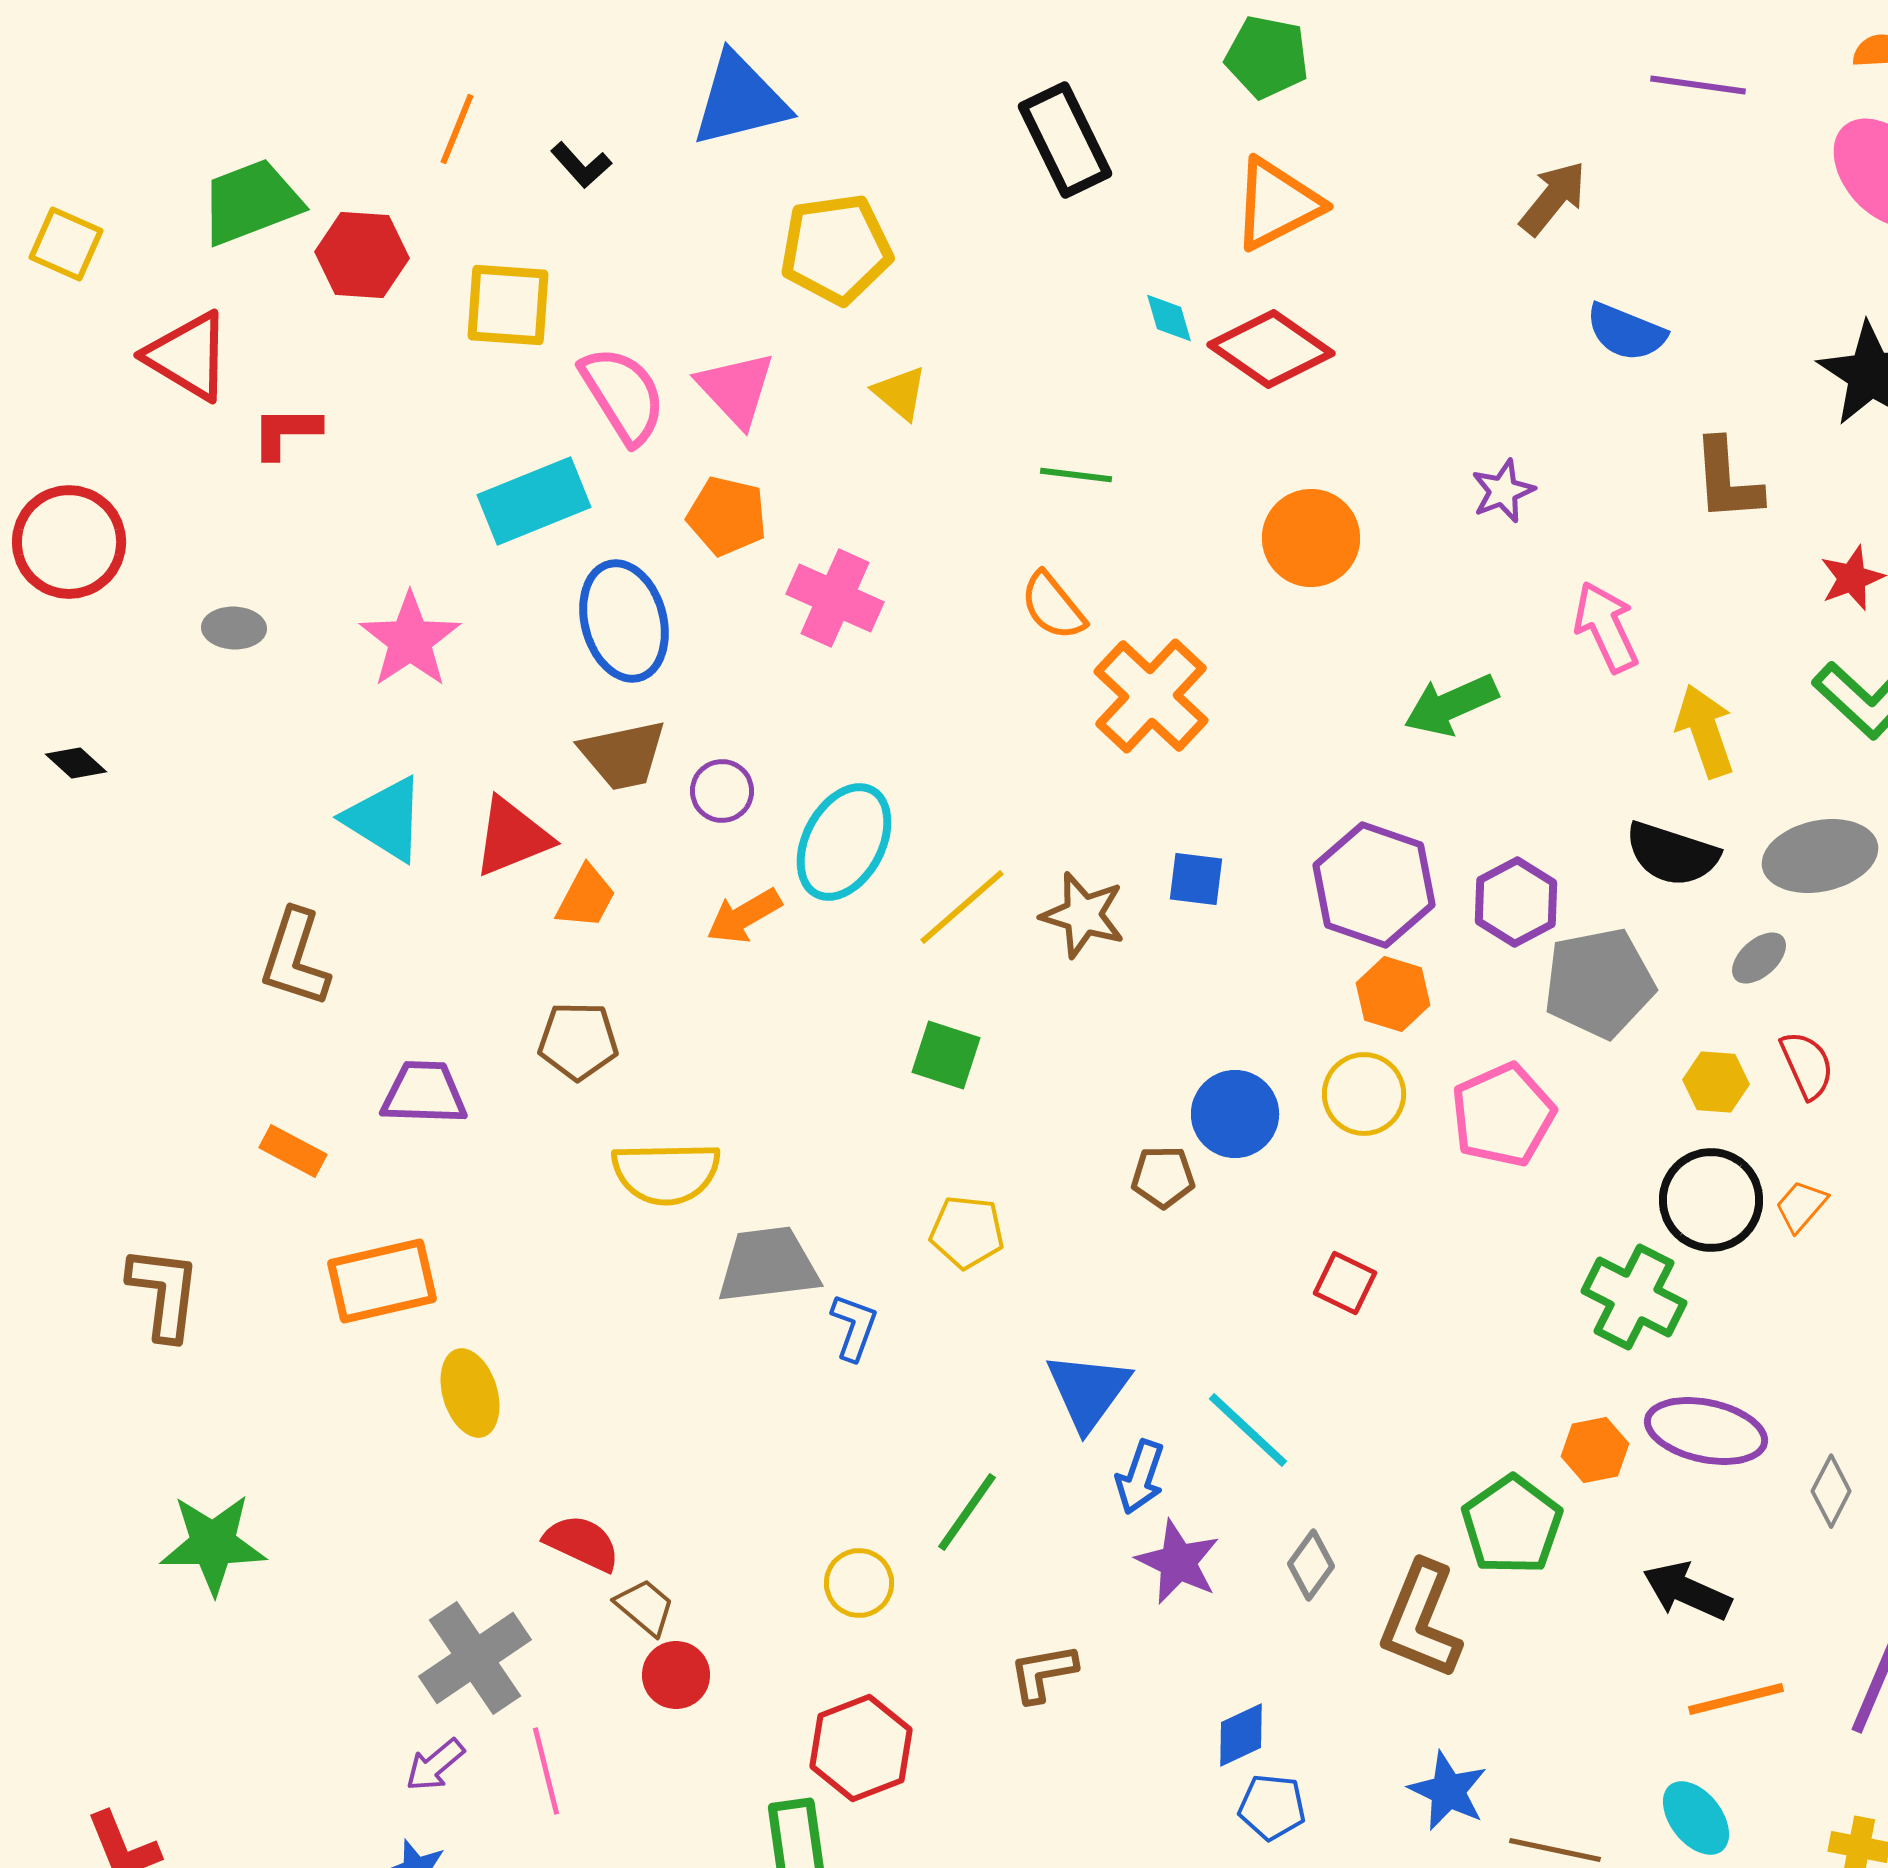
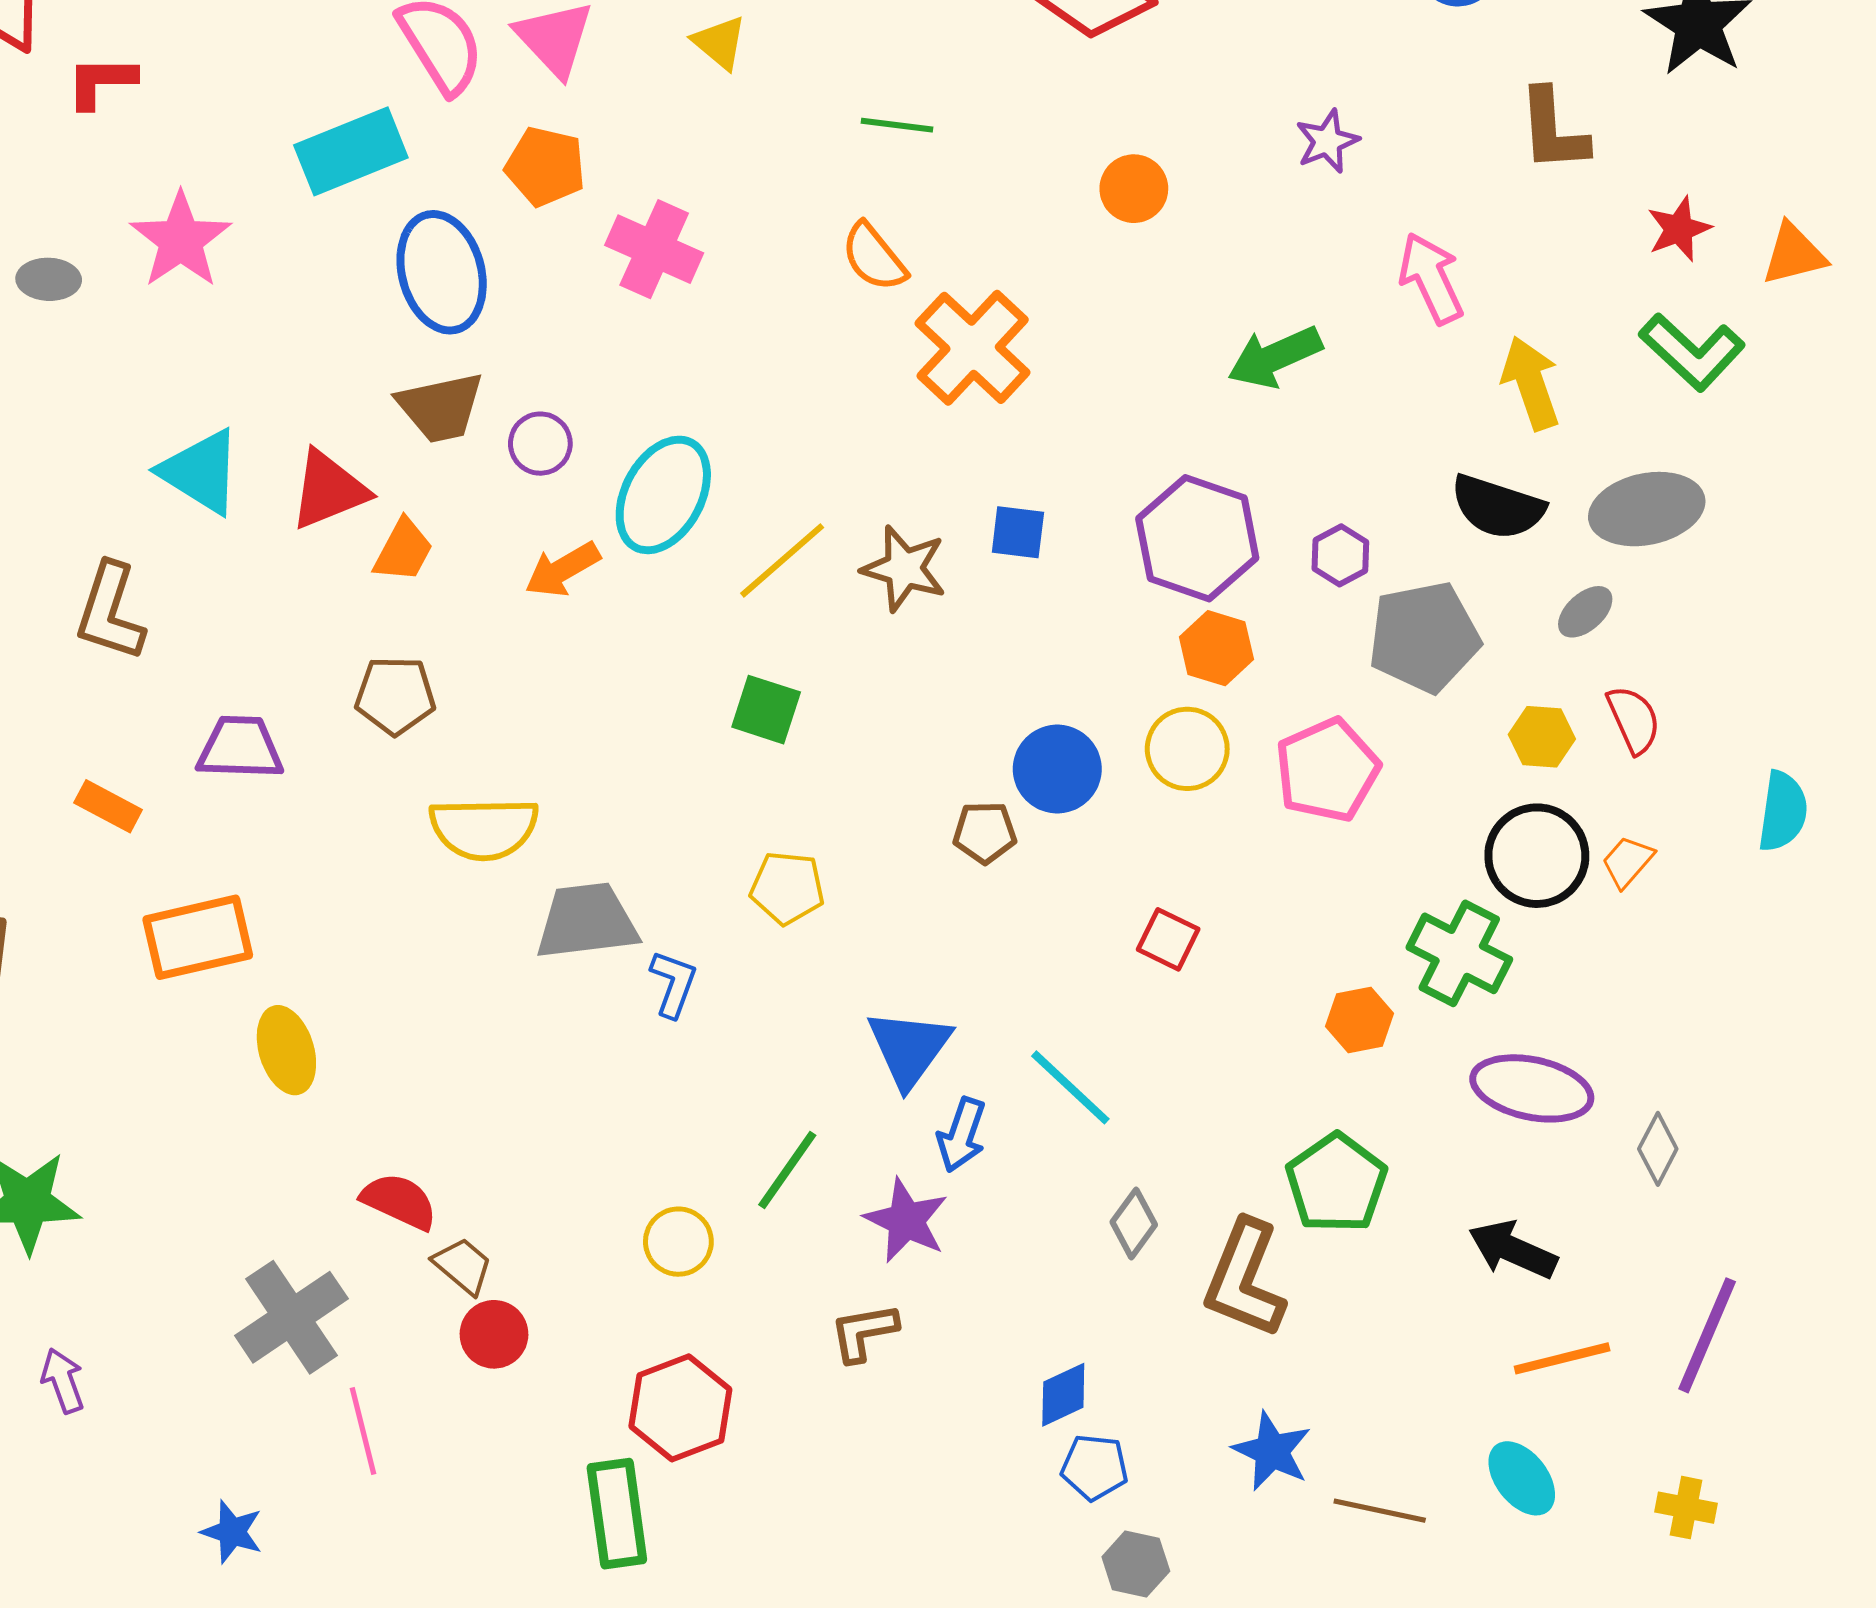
orange circle: (1311, 538) -> (1134, 189), size x0.7
pink star: (410, 640) -> (181, 240), moved
purple hexagon: (1516, 902) -> (1340, 555), size x0.7
orange hexagon: (1595, 1450) -> (1360, 1020), moved
purple star: (1178, 1562) -> (906, 1220), moved
purple arrow: (435, 1765) -> (63, 1381), moved, turned 110

